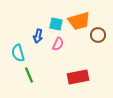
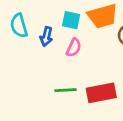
cyan semicircle: (18, 53) -> (19, 26), moved
green line: (29, 75) -> (66, 90), moved, turned -70

